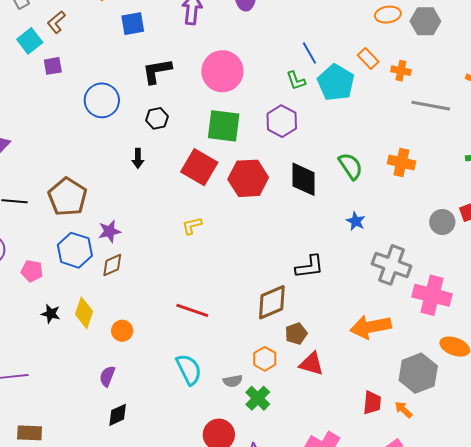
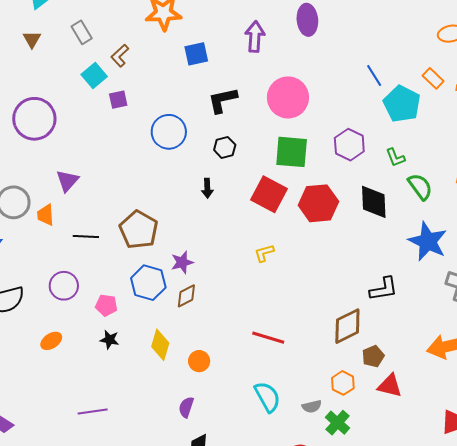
green L-shape: (296, 81) -> (395, 157), moved
blue star: (356, 221) -> (428, 241), size x2.0
black star: (51, 314) -> (110, 340), moved

